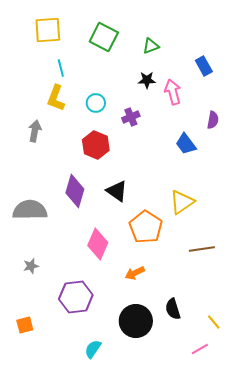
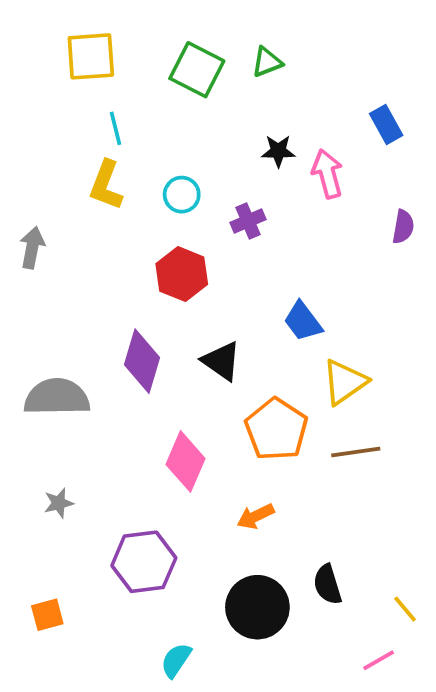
green triangle: (151, 46) -> (267, 62), moved
gray arrow: (35, 131) -> (32, 248), moved
blue trapezoid: (186, 144) -> (303, 321), moved
brown line: (202, 249) -> (356, 452), moved

